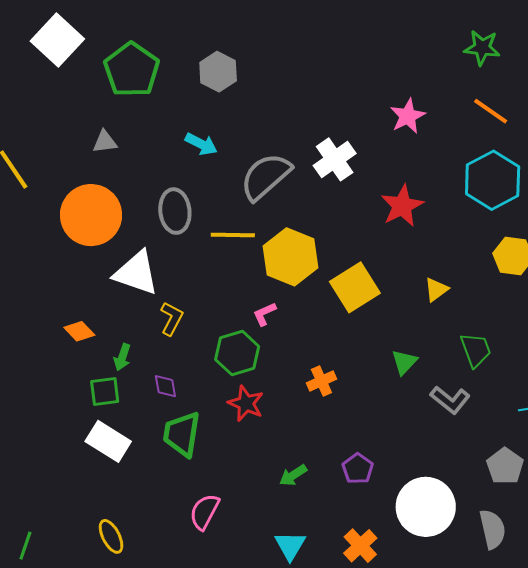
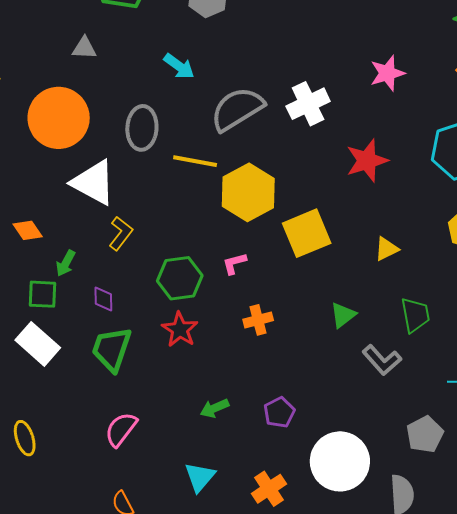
pink L-shape: (265, 314) -> (234, 263), moved

